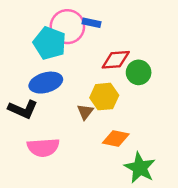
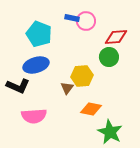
pink circle: (67, 27) -> (86, 21), moved, size x0.7
red diamond: (116, 60) -> (116, 37), moved

